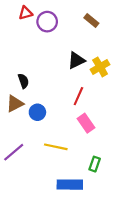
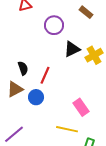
purple circle: (47, 22) -> (54, 25), moved
red line: (78, 96) -> (45, 75), moved
yellow line: (56, 147) -> (67, 129), moved

